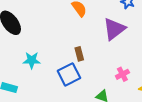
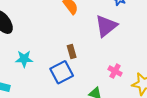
pink cross: (122, 74) -> (115, 71), turned -32

